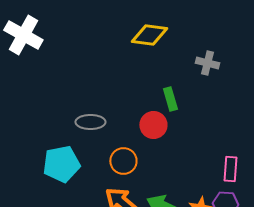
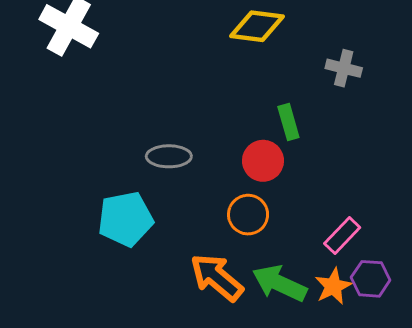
orange circle: (123, 161) -> (248, 215), moved
pink rectangle: (230, 169) -> (342, 236), moved, turned 40

